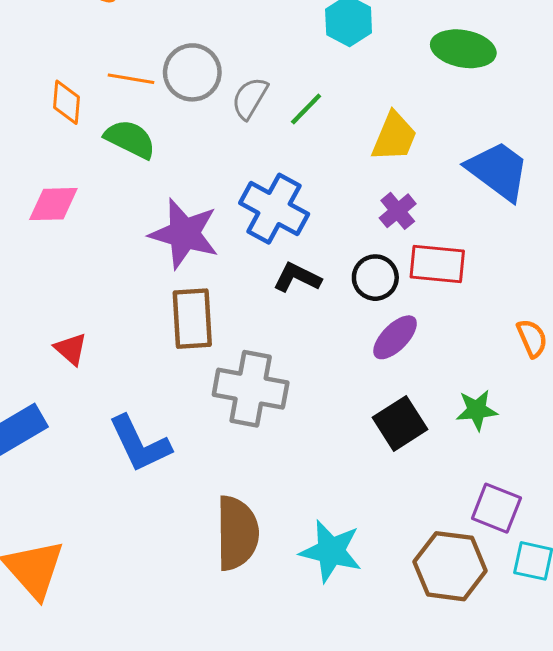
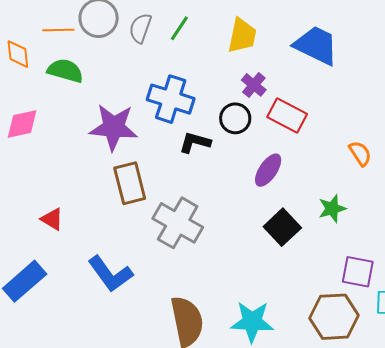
red rectangle: (437, 264) -> (287, 116), turned 33
black circle: (375, 278) -> (235, 118), moved
gray cross: (251, 389) -> (178, 223), turned 30

